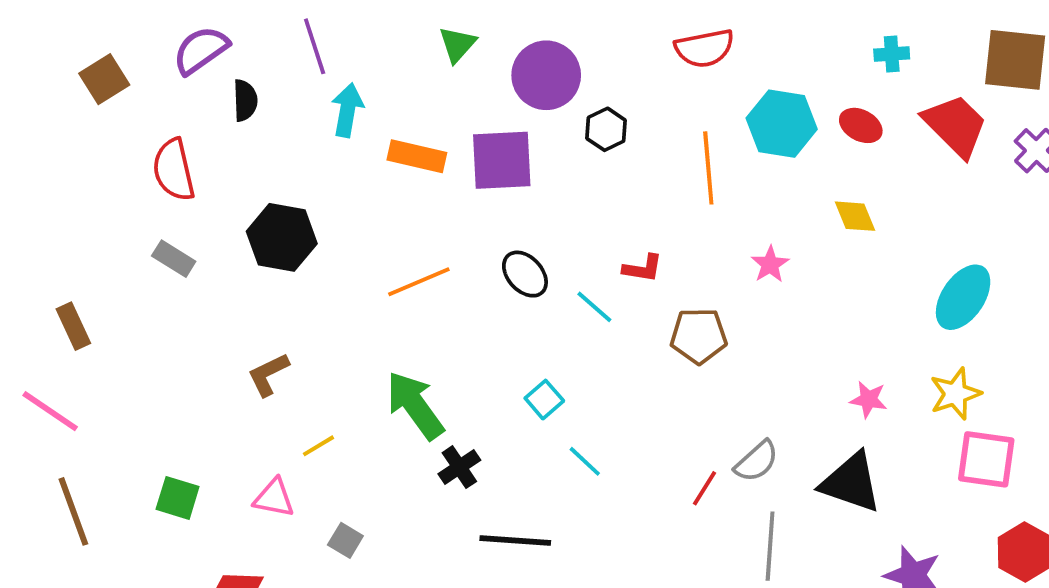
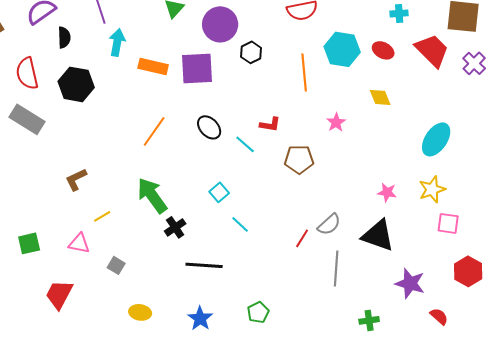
black hexagon: (282, 237) -> (76, 84), moved
gray rectangle: (174, 259) -> (27, 119), size x1.6
orange line: (419, 282) -> (154, 131), turned -32
pink square: (986, 459) -> (448, 223), size x0.7
green square: (178, 498) -> (29, 243), turned -30

